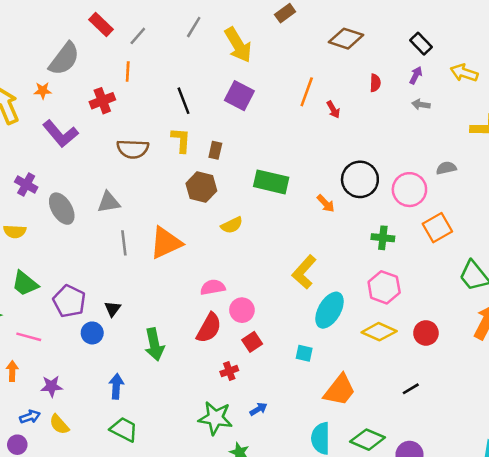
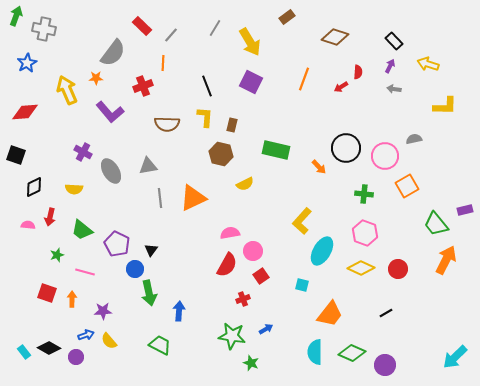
red arrow: (333, 110) -> (341, 87), moved, turned 88
green arrow: (154, 344) -> (149, 293), moved
blue arrow: (116, 386) -> (179, 311), moved

